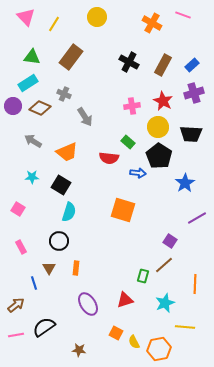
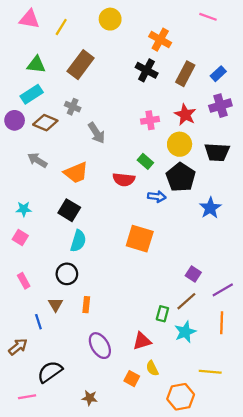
pink triangle: (26, 17) -> (29, 19), turned -36
orange cross: (152, 23) -> (160, 40), moved
cyan star: (32, 177) -> (24, 209), moved
purple line: (197, 218) -> (223, 290), moved
cyan star: (165, 303) -> (185, 332), moved
pink line: (16, 335) -> (27, 397), moved
yellow semicircle: (134, 342) -> (152, 368), moved

